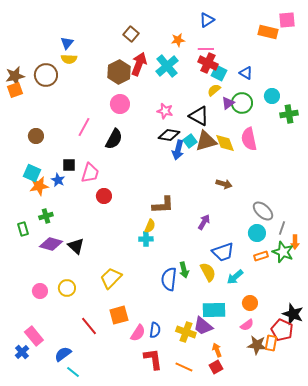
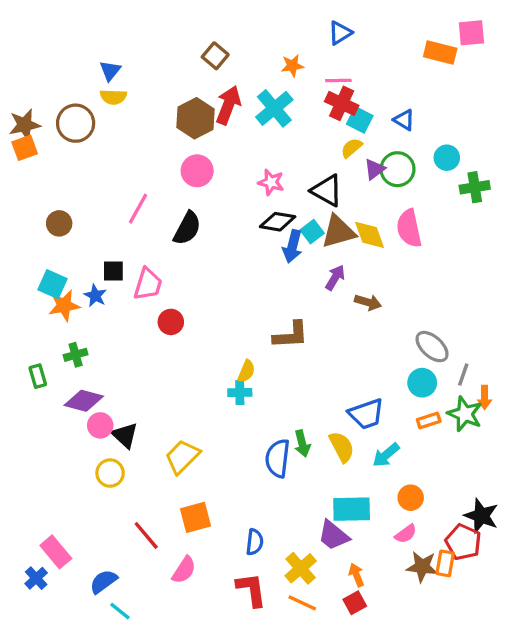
brown L-shape: (163, 205) -> (291, 335), moved
purple arrow: (204, 222) -> (335, 278), moved
black triangle: (76, 246) -> (125, 435), moved
pink circle: (40, 291) -> (100, 425), moved
yellow cross: (186, 332) -> (301, 568), moved, turned 30
pink semicircle: (138, 333) -> (184, 570), moved

